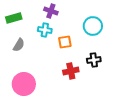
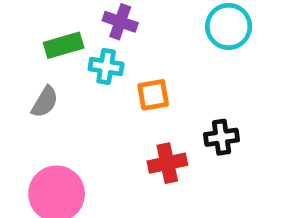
green rectangle: (14, 18) -> (64, 45), moved
cyan circle: (93, 26) -> (229, 26), moved

